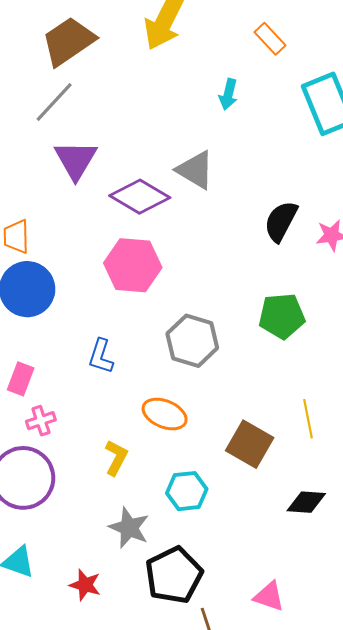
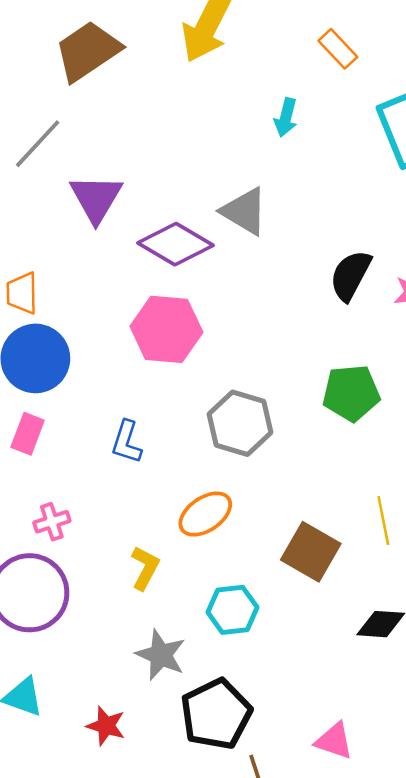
gray line: (54, 102) -> (38, 144), moved
pink rectangle: (21, 379) -> (28, 434), moved
orange ellipse: (165, 414) -> (205, 514), turned -57

